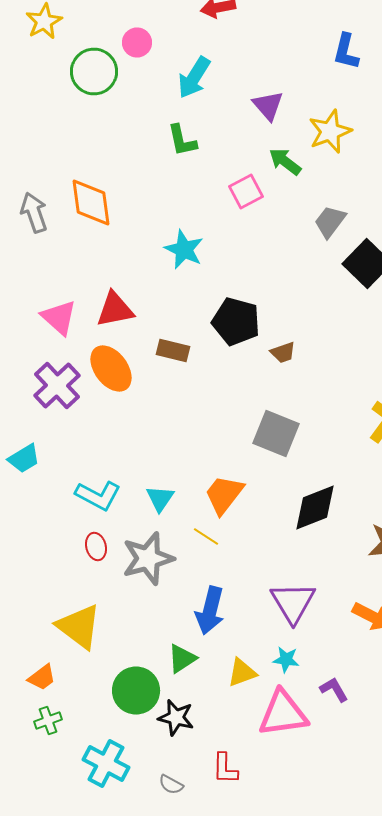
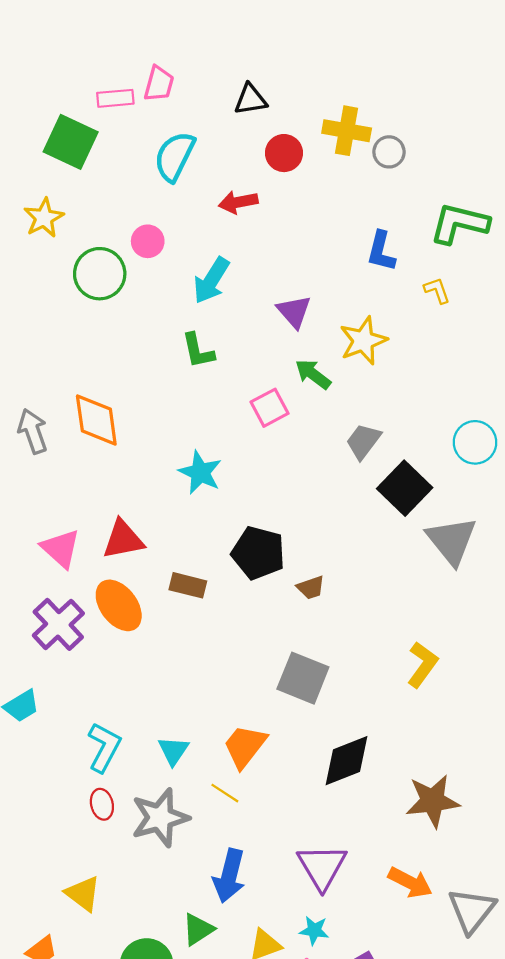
cyan L-shape: (98, 496) -> (104, 747), turned -90
yellow triangle: (79, 626) -> (83, 894), size x0.7

